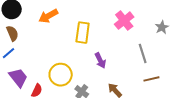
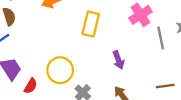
gray line: (143, 53) -> (161, 38), moved
purple arrow: (100, 60) -> (118, 60), moved

